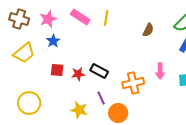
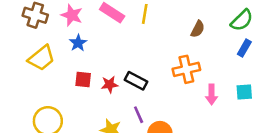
pink star: (48, 19) -> (72, 15), turned -30
pink arrow: (160, 71) -> (212, 95), moved
orange cross: (133, 83) -> (186, 69), moved

